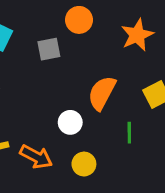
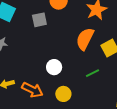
orange semicircle: (102, 93) -> (85, 39), moved
green line: (129, 133) -> (92, 73), turned 64

